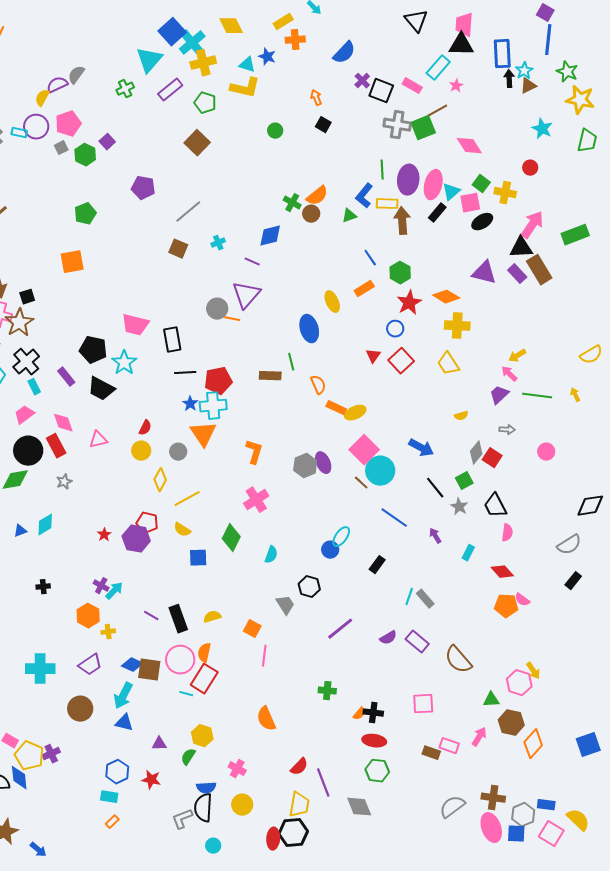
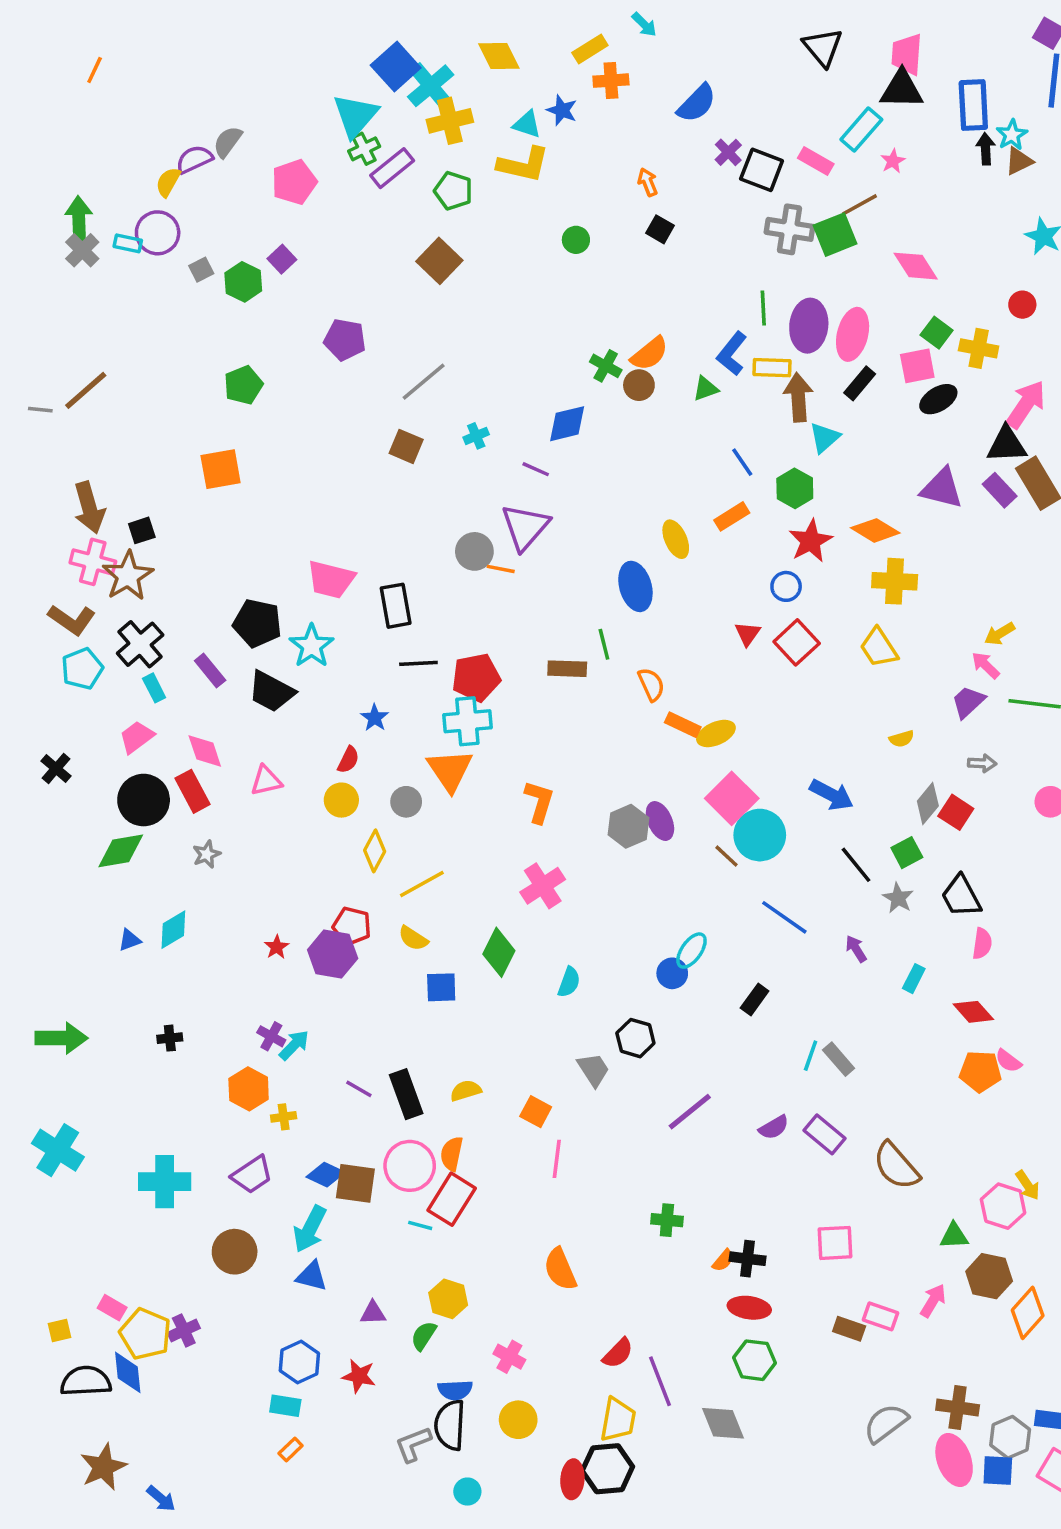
green cross: (125, 89) -> (364, 149), moved
pink pentagon: (68, 124) -> (294, 182), moved
cyan triangle: (451, 192) -> (825, 438), moved
blue star: (190, 404) -> (375, 718), moved

